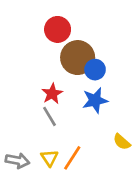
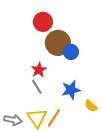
blue star: (95, 100) -> (71, 90), moved
yellow triangle: (50, 158) -> (37, 118), size x1.5

